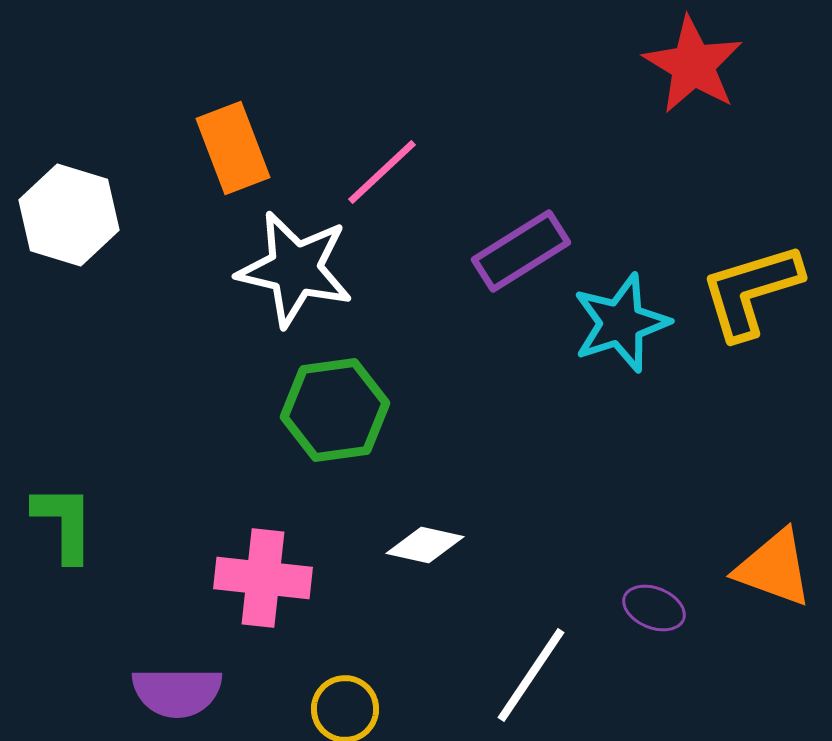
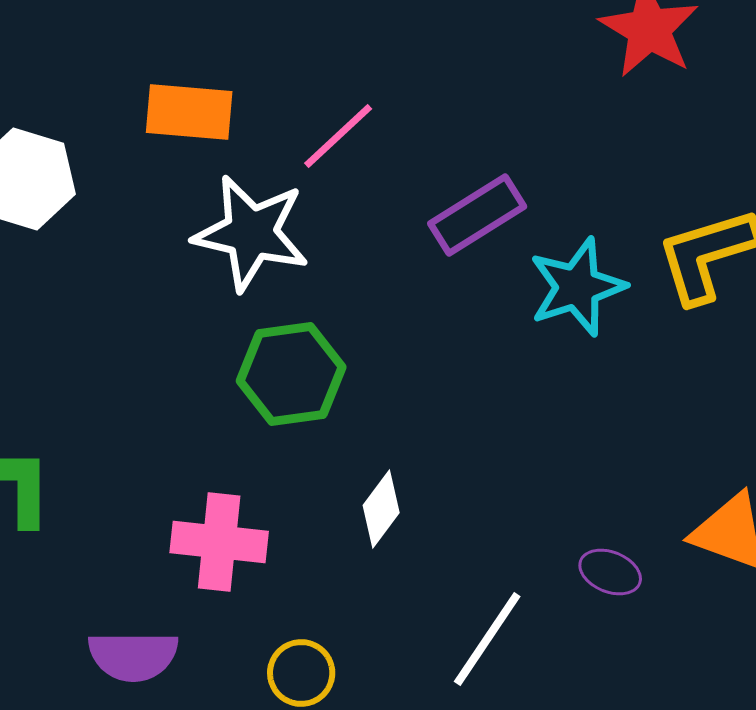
orange rectangle: (233, 148) -> (189, 112), turned -64
white diamond: (425, 545) -> (381, 509), turned -66

